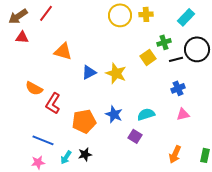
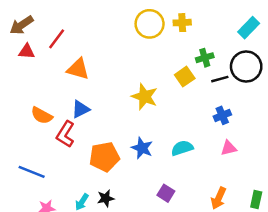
red line: (46, 13) -> (57, 39), moved
cyan rectangle: (186, 17) -> (249, 28), moved
blue triangle: (89, 72) -> (81, 109), moved
purple square: (135, 136) -> (166, 193), moved
blue line: (43, 140) -> (32, 172), moved

